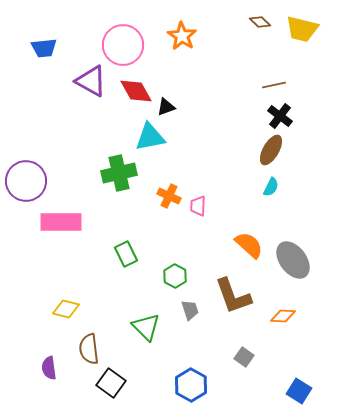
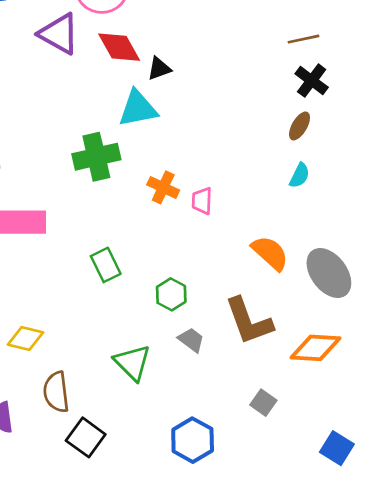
brown ellipse: (271, 150) -> (300, 126), size x0.7
gray trapezoid: (190, 310) -> (191, 340), turned -35
orange diamond: (283, 316) -> (316, 348), size x1.5

